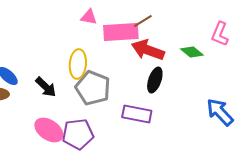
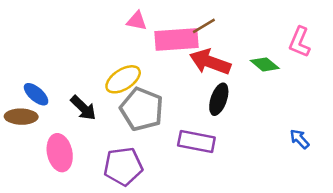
yellow ellipse: (78, 64) -> (123, 79), turned 52
blue arrow: (220, 112) -> (300, 139), size x0.6
pink ellipse: (49, 130) -> (60, 153), moved, turned 44

